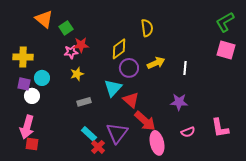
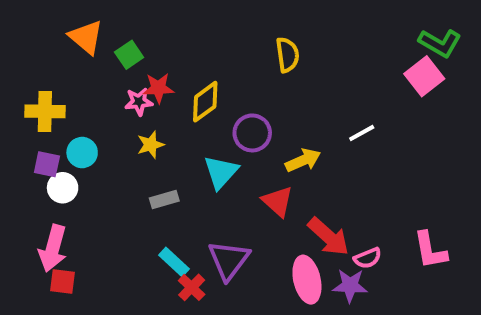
green L-shape: (225, 22) -> (440, 43), turned -120
yellow diamond: (119, 49) -> (205, 102), moved
pink square: (226, 50) -> (424, 76), moved, turned 36
yellow arrow: (156, 63) -> (303, 160), moved
white line: (185, 68) -> (362, 133), turned 56
red triangle: (131, 100) -> (278, 201), moved
purple star: (179, 102) -> (350, 285), moved
red arrow: (145, 121) -> (328, 237), moved

